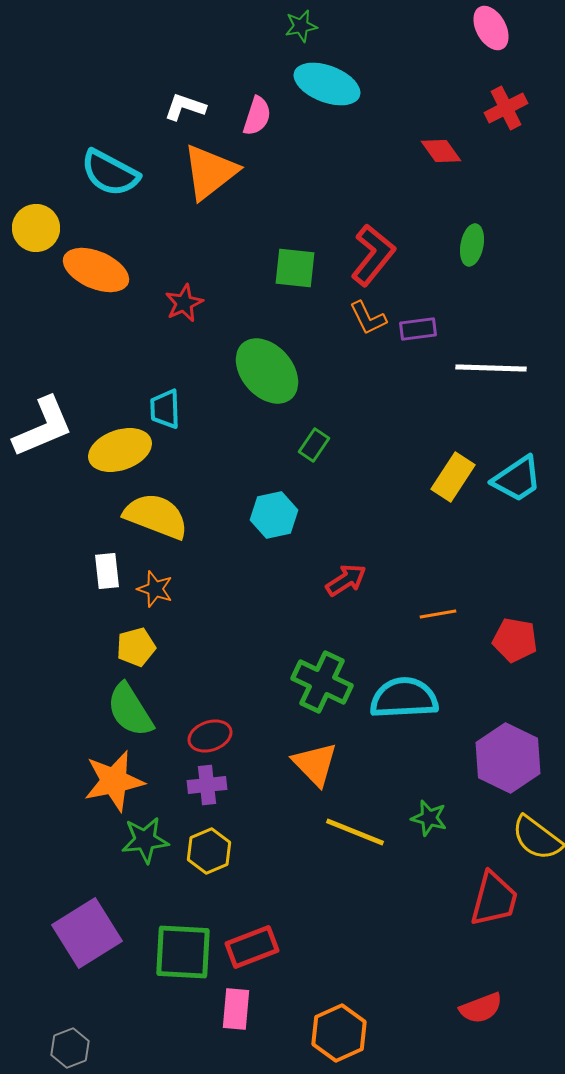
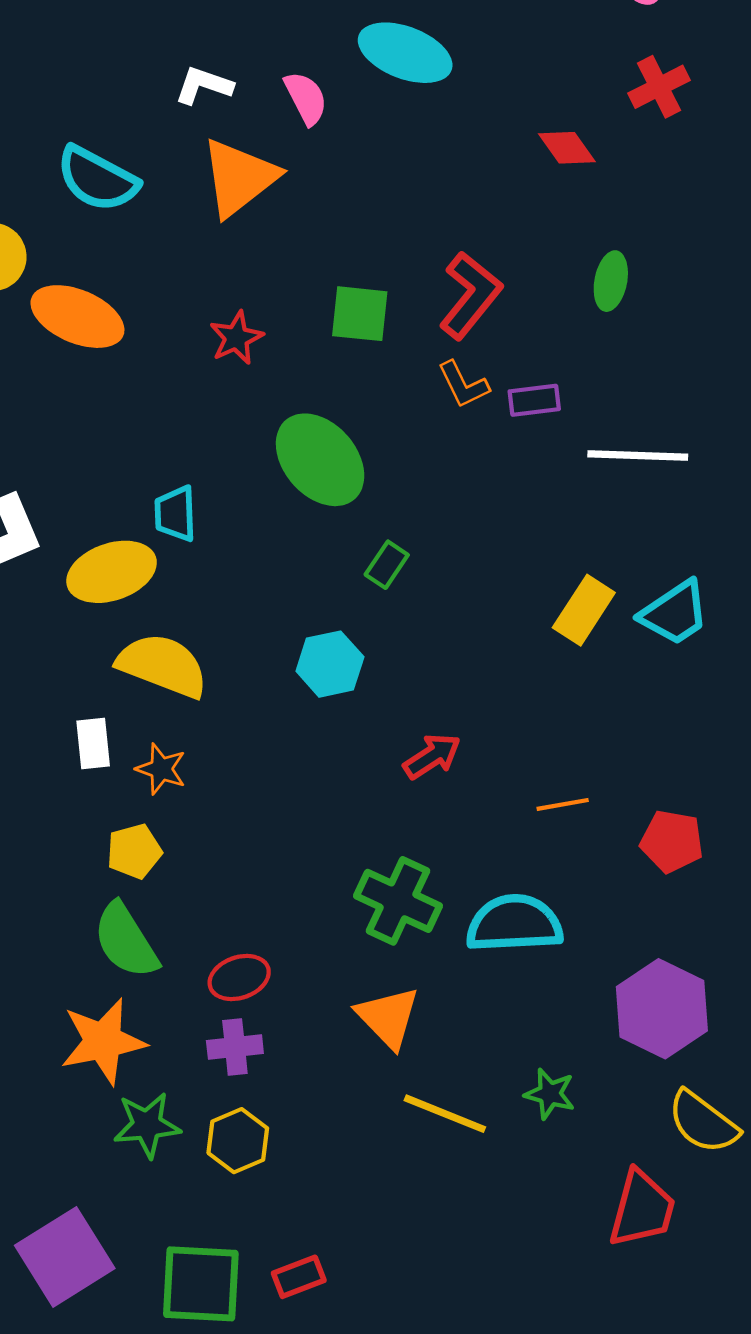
pink semicircle: (257, 116) -> (306, 98), turned -45
red star: (184, 303) -> (236, 338), moved
red rectangle: (252, 947) -> (299, 1277), size x0.7

